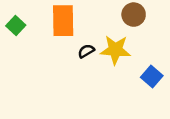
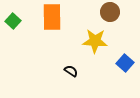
black semicircle: (86, 51) -> (71, 71), moved, turned 64

